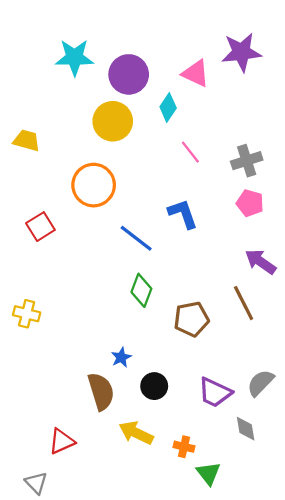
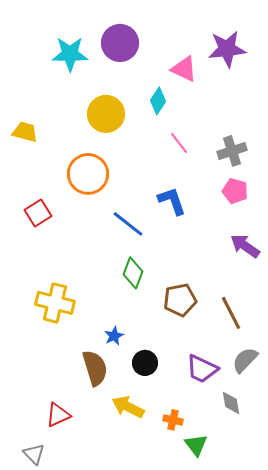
purple circle: (129, 74) -> (120, 43), moved
brown line: (244, 303) -> (231, 313), moved
yellow cross: (27, 314) -> (55, 303), moved, size x1.5

